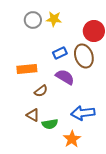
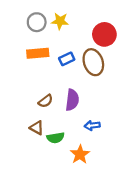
orange rectangle: (27, 69) -> (38, 53), moved
purple semicircle: (65, 77) -> (72, 100), moved, turned 66
blue arrow: (83, 113) -> (92, 125), size x0.6

